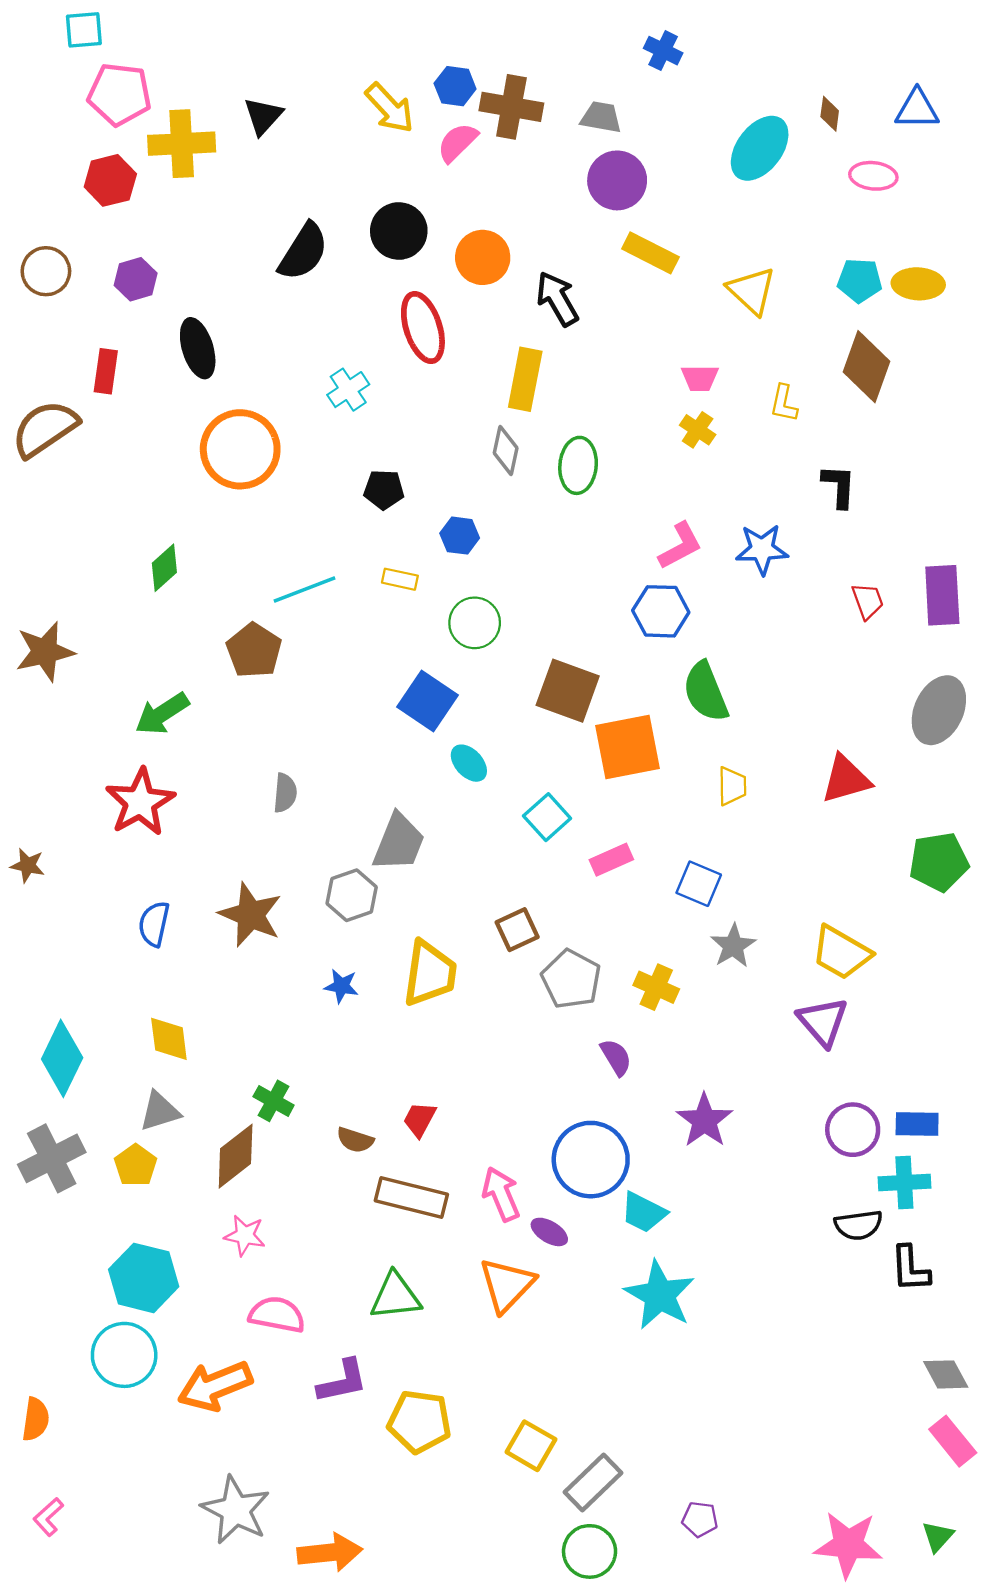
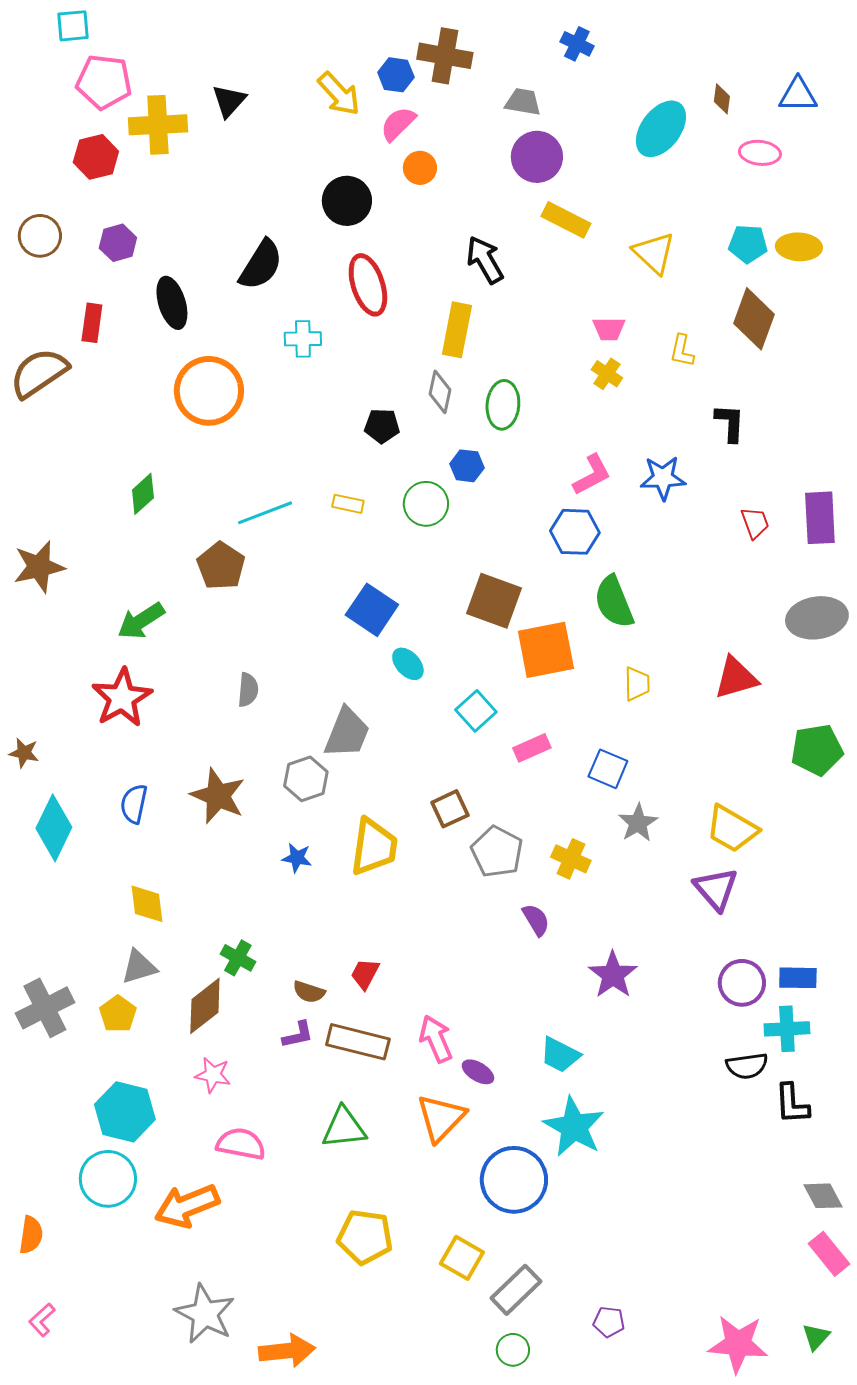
brown cross: (511, 107) -> (445, 56), moved
black semicircle: (303, 252) -> (261, 265), moved
orange circle: (483, 257) -> (420, 168), moved, size x0.7
cyan cross: (348, 390) -> (303, 339), turned 33
black pentagon: (384, 490) -> (382, 426), moved
blue hexagon: (460, 536) -> (467, 466), moved
green circle: (475, 623) -> (426, 504), moved
gray ellipse: (939, 710) -> (817, 618), turned 56
cyan diamond: (62, 1058) -> (54, 828), moved
blue circle: (591, 1160) -> (514, 1180), moved
purple L-shape: (342, 1381) -> (298, 1035), moved, size x0.7
green circle: (590, 1551) -> (513, 1350), size x0.7

